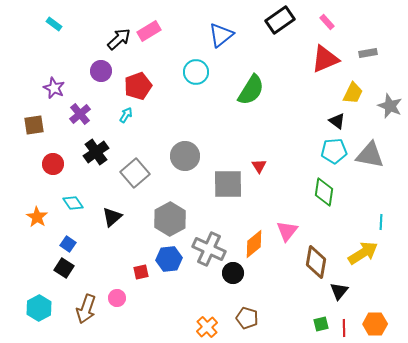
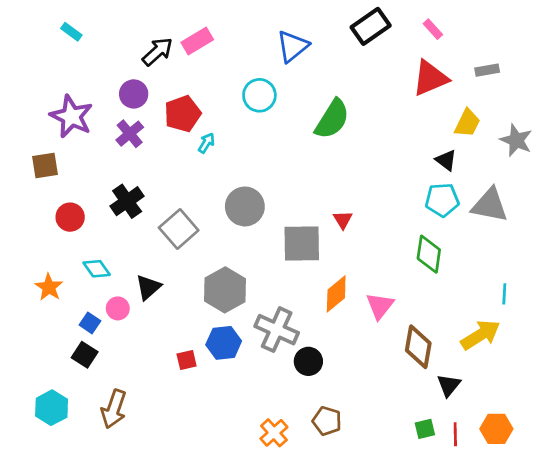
purple star: (54, 88) -> (71, 116), size x1.5
purple cross: (80, 114) -> (130, 134), moved
cyan arrow: (126, 115) -> (206, 143), moved
orange diamond: (254, 244) -> (336, 294), moved
pink circle: (117, 298) -> (118, 308), moved

